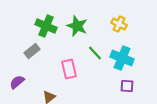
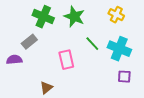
purple semicircle: (17, 82) -> (14, 60), moved, turned 35

